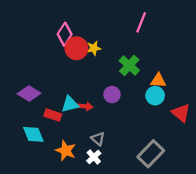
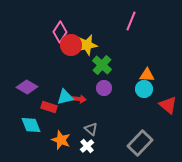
yellow star: (94, 48) -> (87, 45), size x1.5
green cross: (129, 65) -> (102, 65), moved

